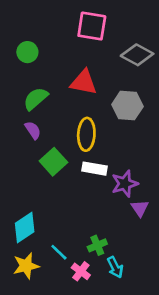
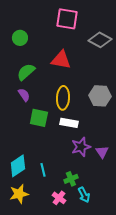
gray hexagon: (127, 106) -> (100, 96), moved
green square: (53, 162) -> (39, 118), turned -36
purple star: (125, 184) -> (81, 147), moved
cyan line: (59, 252) -> (43, 170), moved, turned 32

